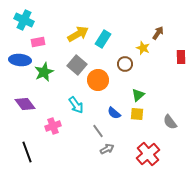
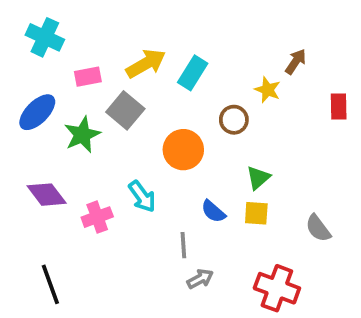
pink rectangle: (38, 42) -> (88, 77), moved
blue ellipse: (20, 60) -> (37, 112), turned -50
gray square: (77, 65) -> (125, 110), moved
pink cross: (53, 126) -> (97, 217), moved
gray line: (98, 131) -> (183, 245), turned 32
red cross: (148, 154) -> (277, 288), turned -30

